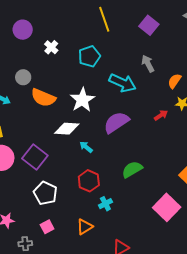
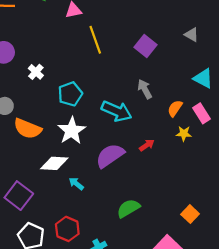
cyan pentagon: (89, 56) -> (70, 94), moved
red arrow: (161, 115) -> (147, 145), moved
red hexagon: (89, 181) -> (67, 229), moved

